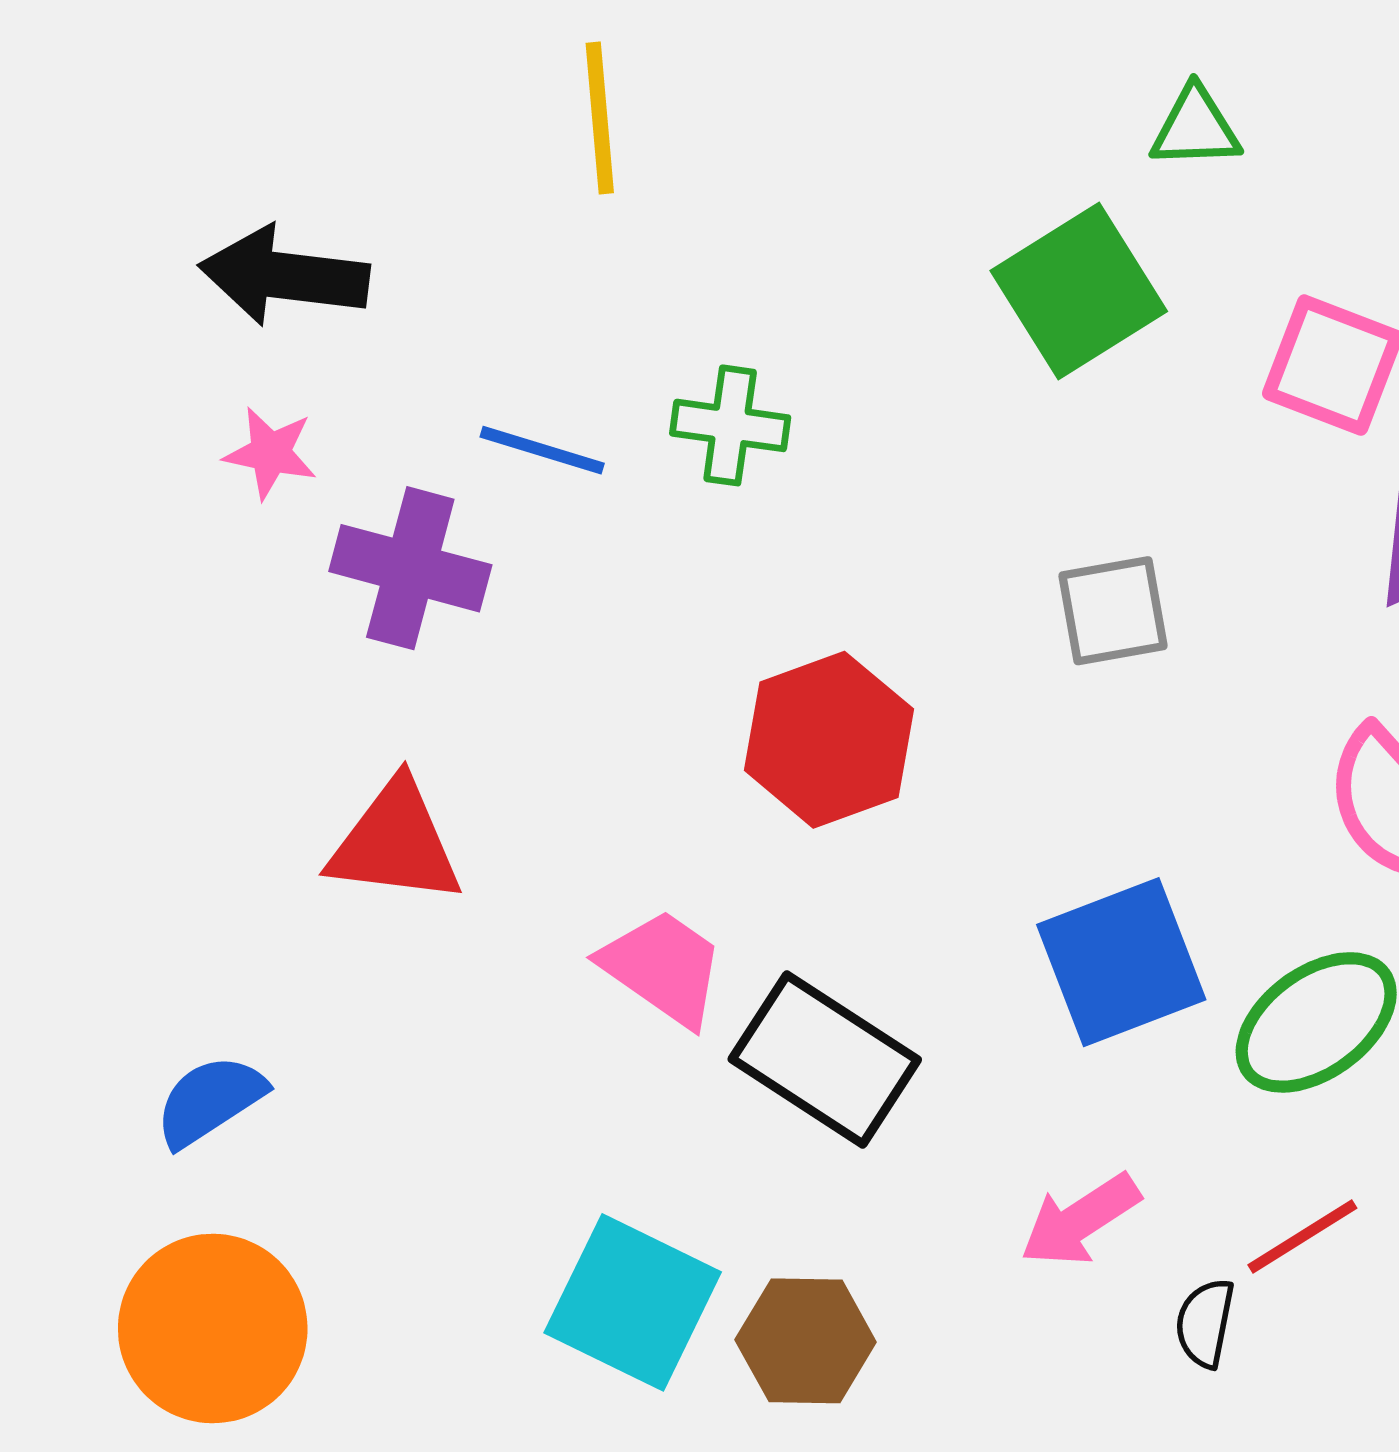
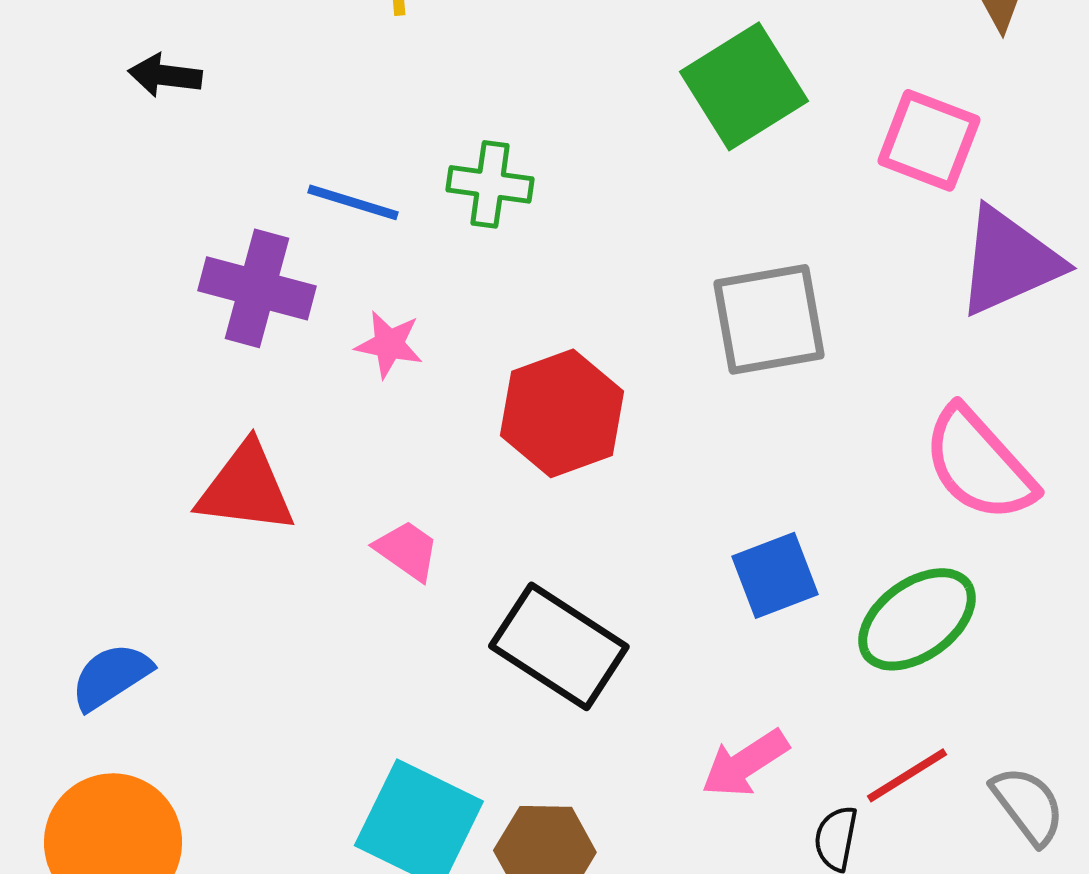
black arrow: (284, 276) -> (165, 75), size x0.6
pink star: (270, 453) -> (389, 344), moved
gray square: (1113, 611) -> (769, 319), size x1.4
blue square: (1121, 962) -> (775, 575), size x0.7
pink trapezoid: (663, 968) -> (407, 550), moved, size x0.7

